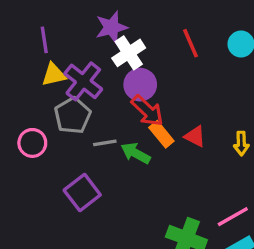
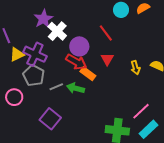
red line: (191, 43) -> (106, 33), moved
purple circle: (140, 85) -> (79, 46), moved
red triangle: (195, 136) -> (107, 59), moved, turned 48

